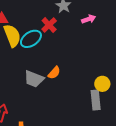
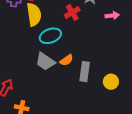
cyan ellipse: (31, 39) -> (50, 36), moved
gray rectangle: (96, 100) -> (85, 72), moved

